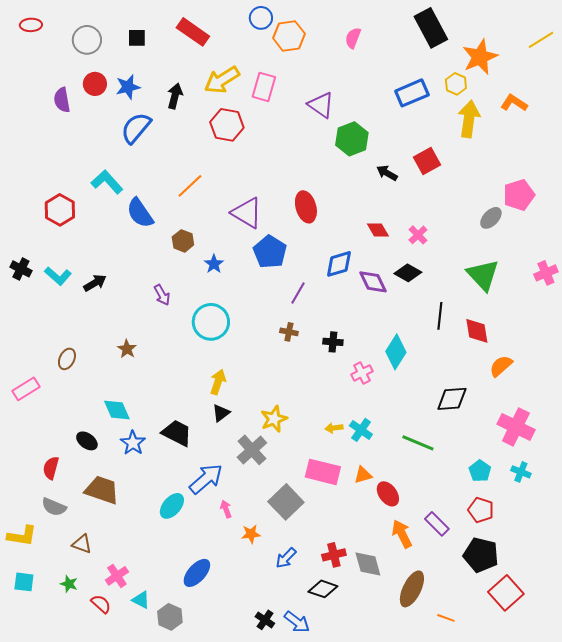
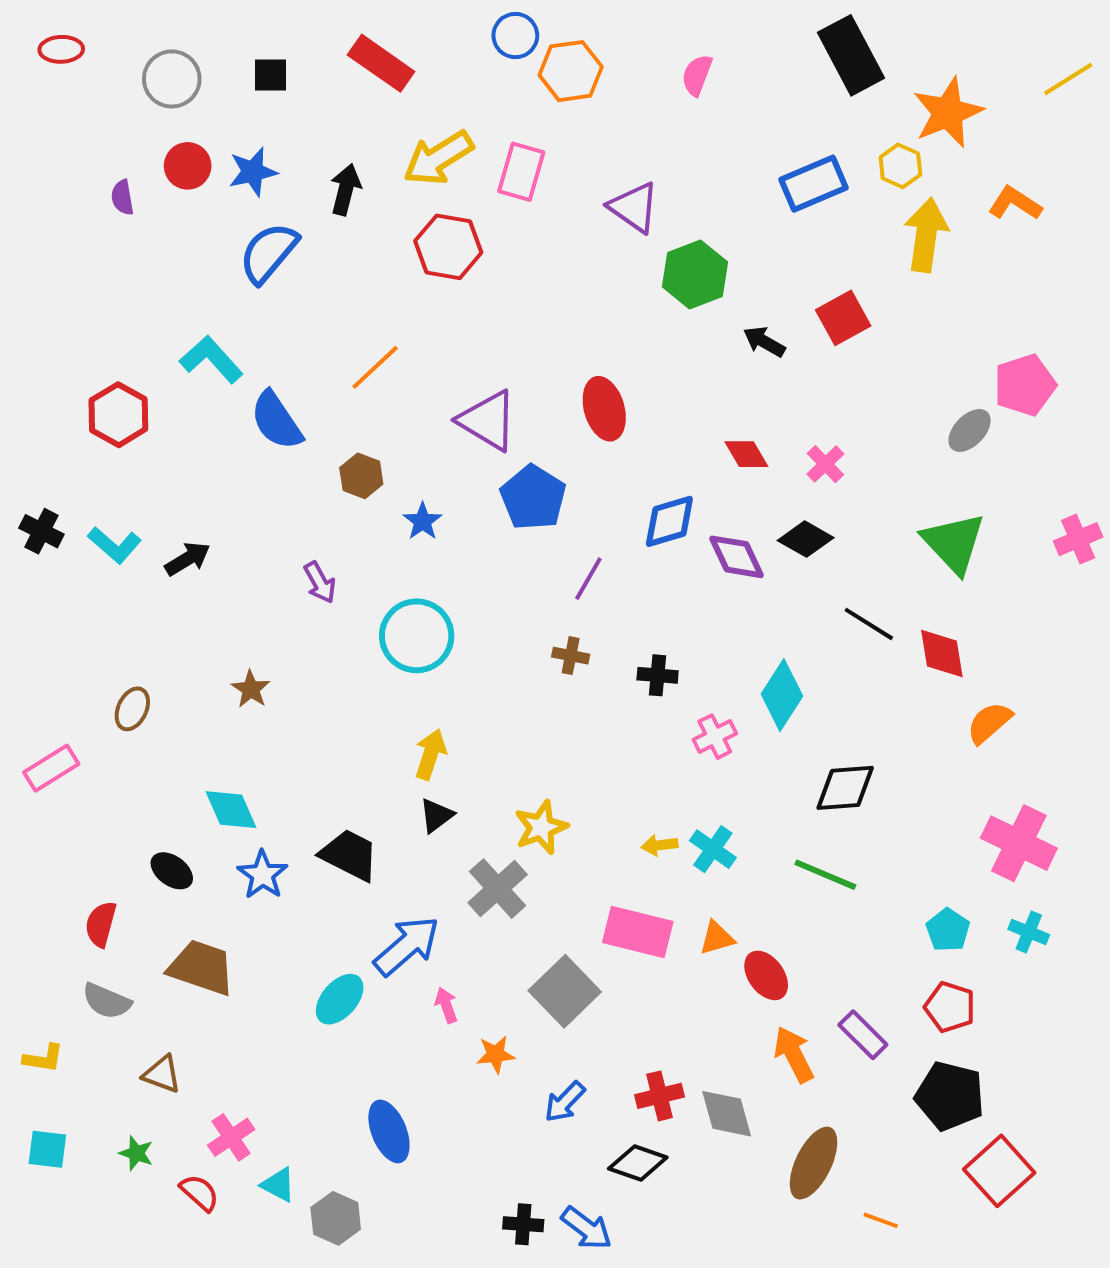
purple semicircle: (62, 100) -> (122, 197), size x0.7
black line: (440, 316) -> (869, 624), turned -64
black diamond: (452, 399) -> (845, 788), moved
yellow L-shape: (22, 536) -> (43, 1058), size x0.7
blue ellipse: (197, 573) -> (389, 1131), turned -64
black cross: (265, 620) -> (523, 1224), turned -30

